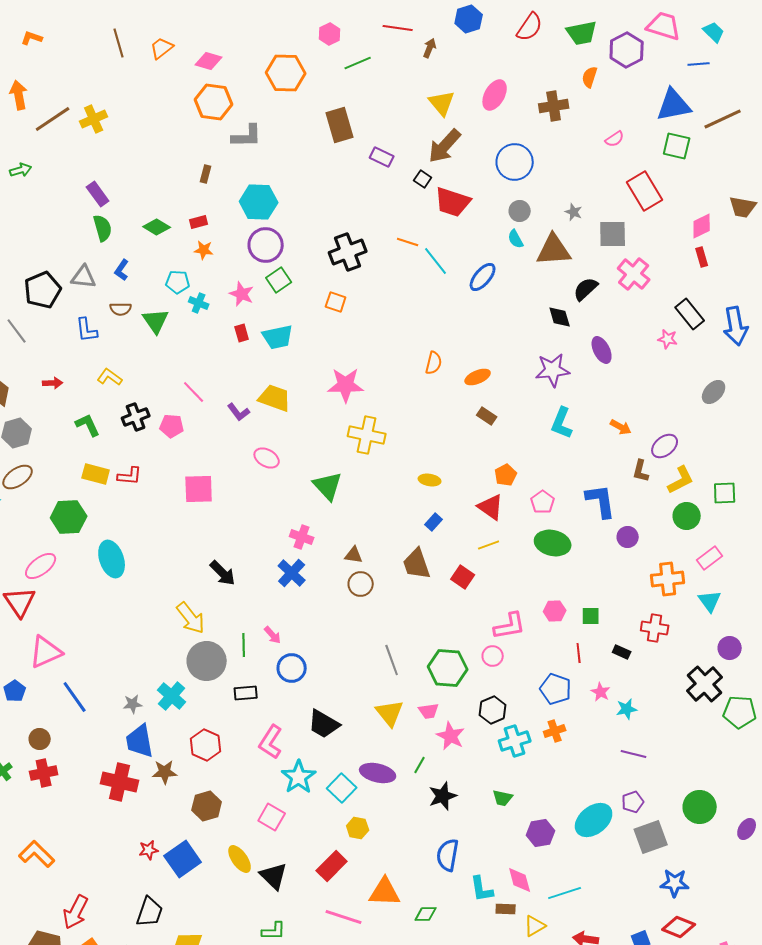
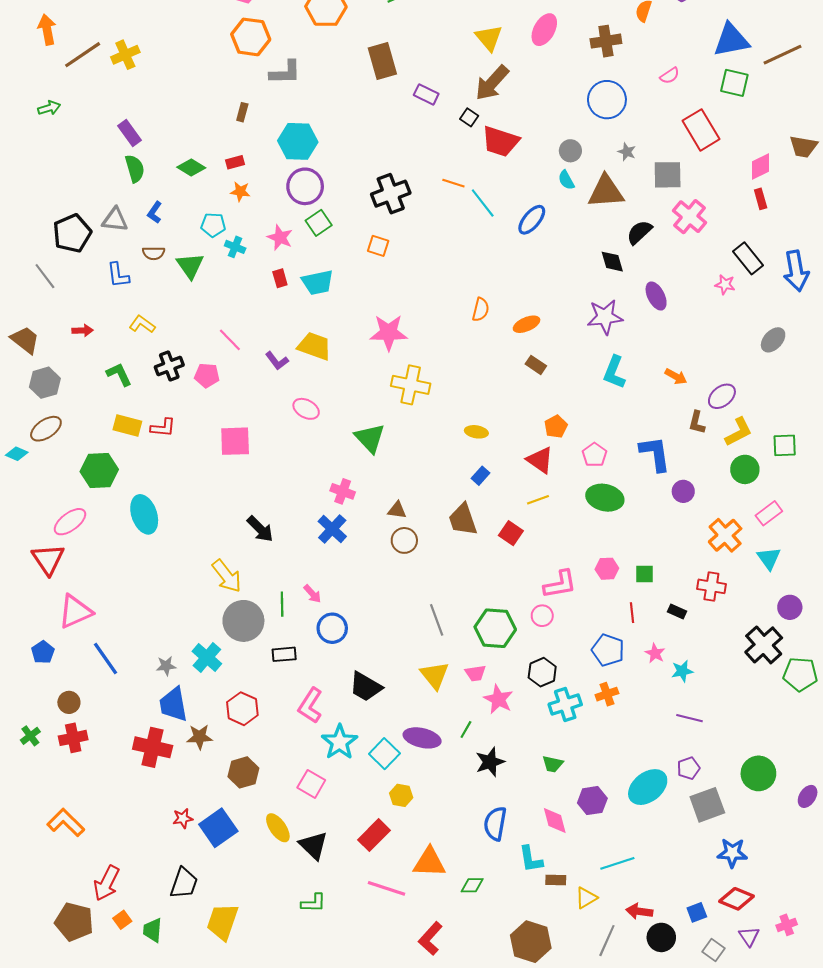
blue circle: (515, 162) -> (607, 100), moved
orange cross: (668, 579) -> (725, 535), turned -36
pink diamond: (520, 880) -> (555, 820), moved

